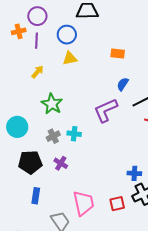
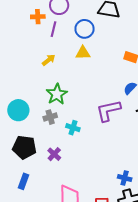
gray cross: (53, 136) -> (50, 117), moved

